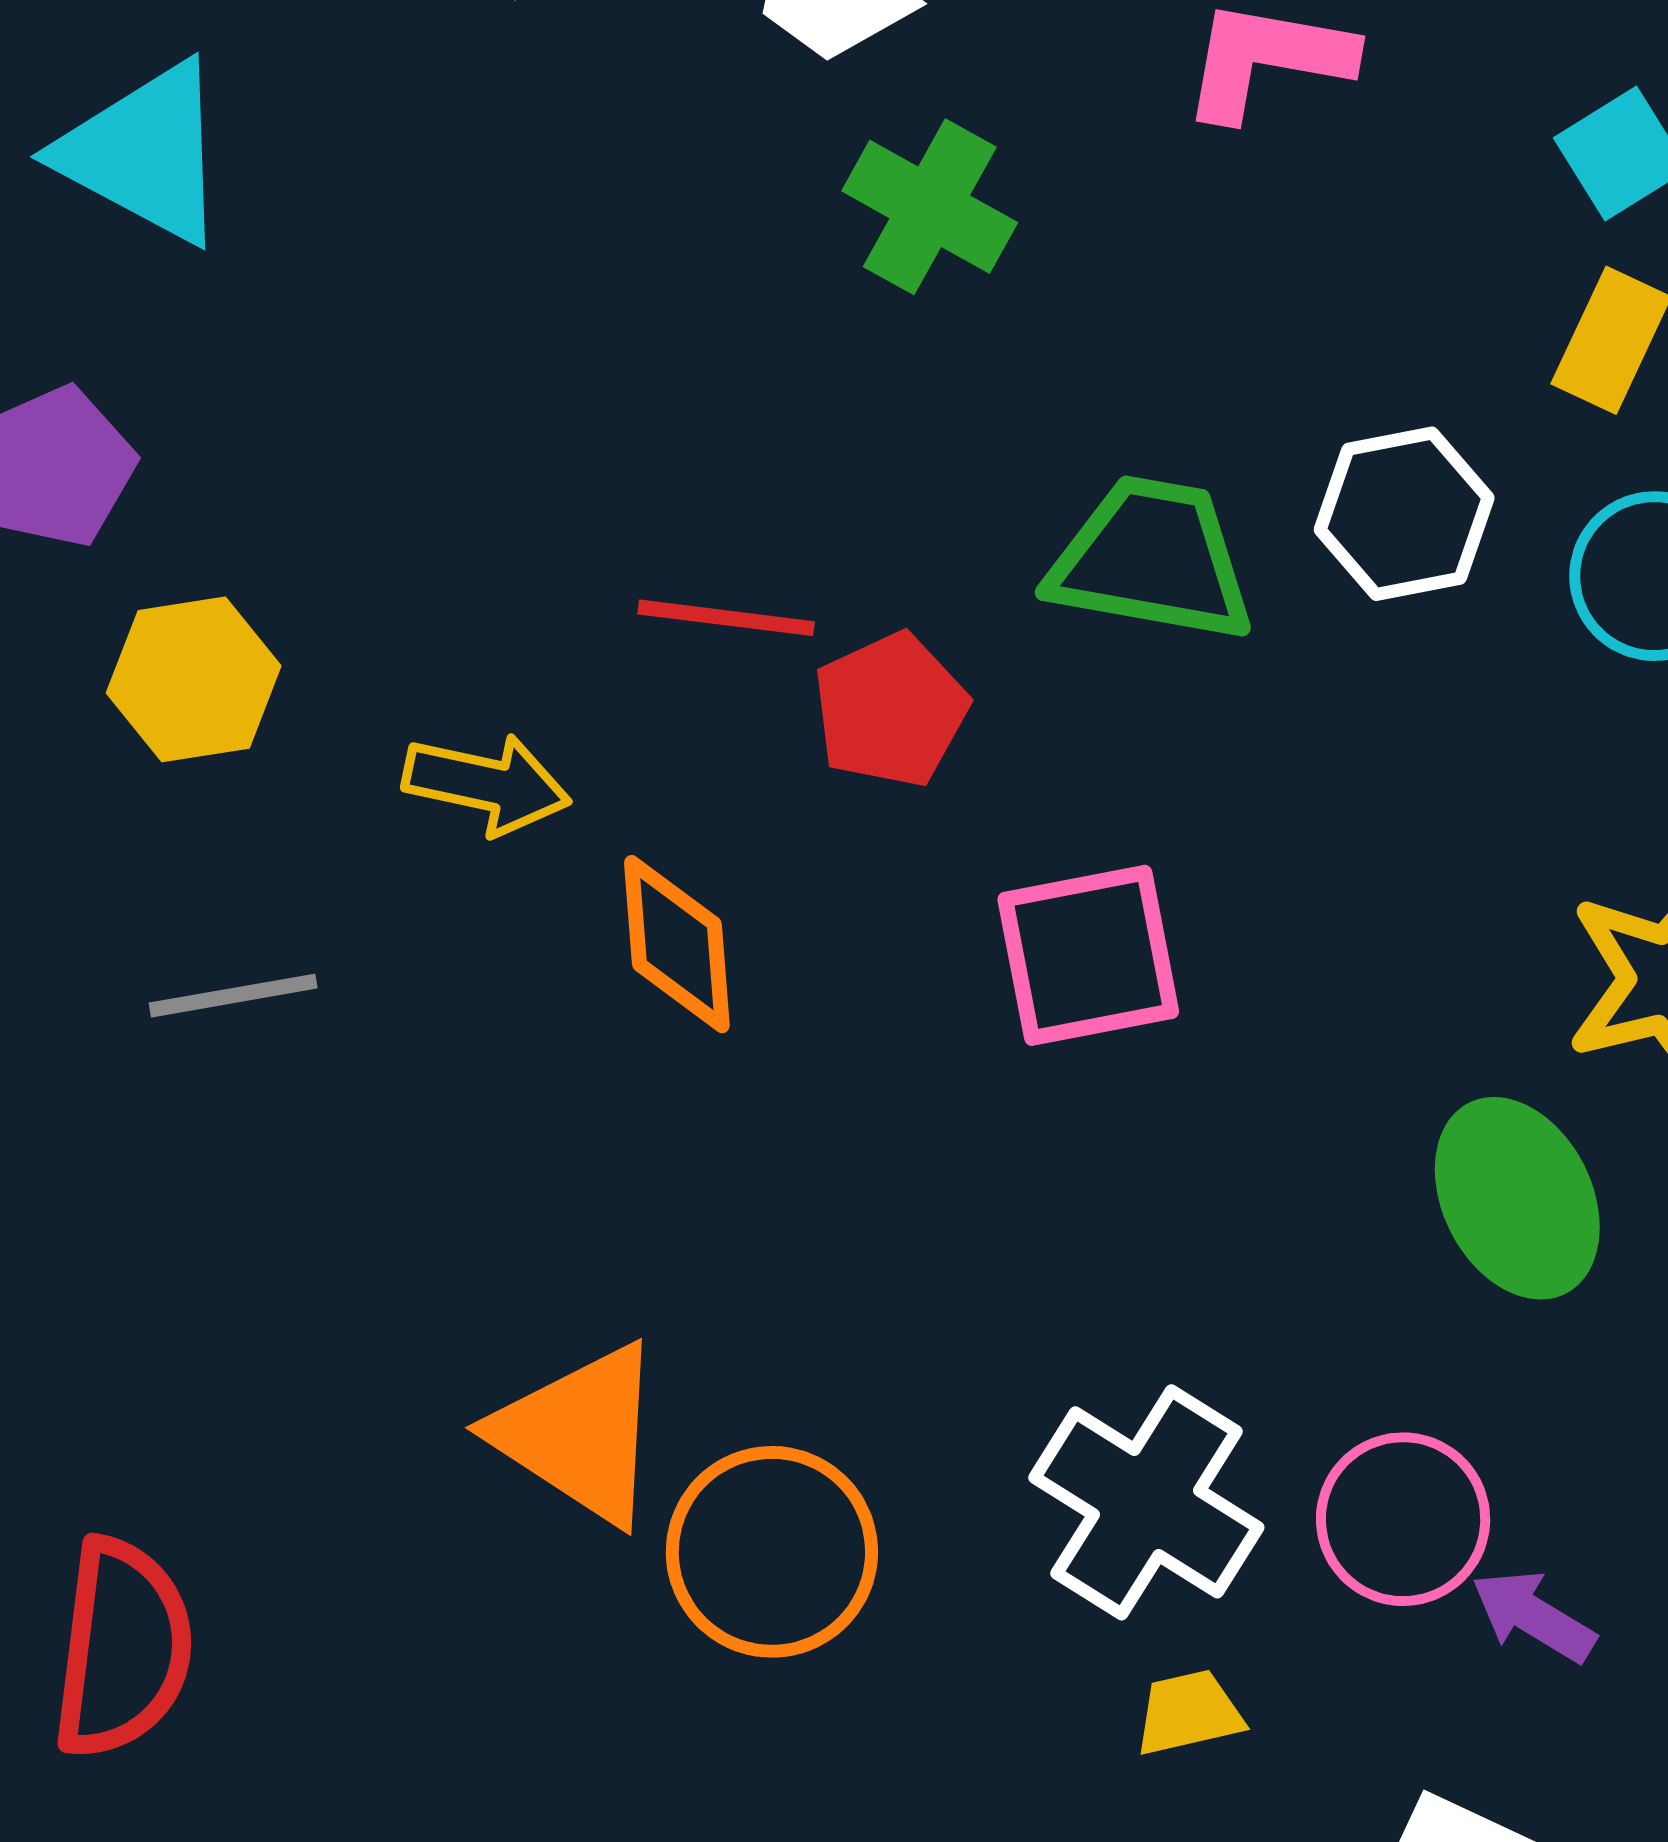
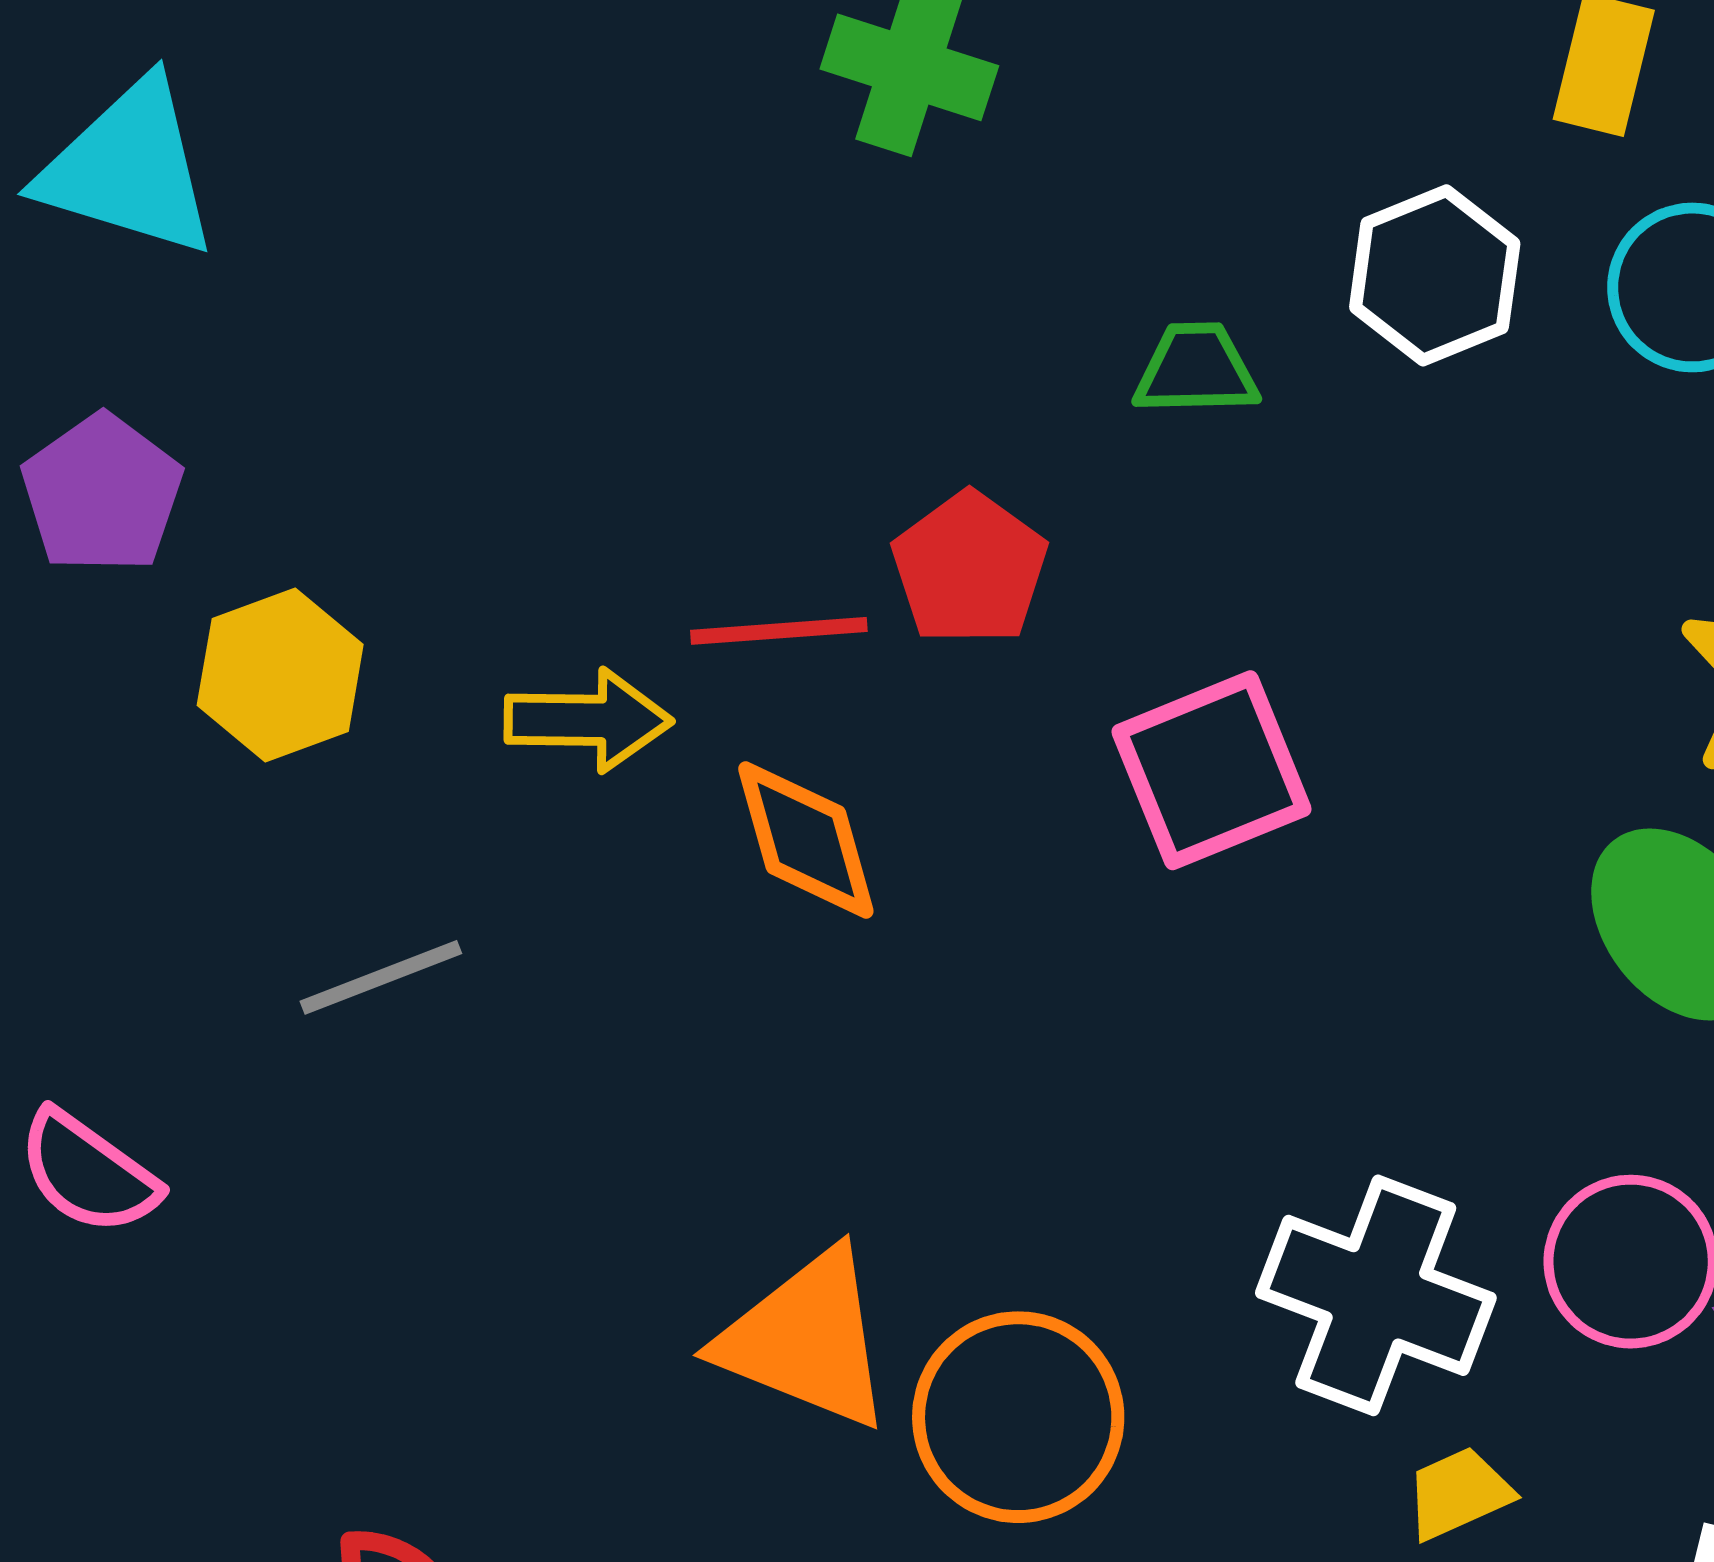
green trapezoid: (1152, 559) -> (1196, 370), size x0.6
red line: (726, 618) -> (779, 631), moved

